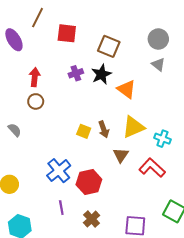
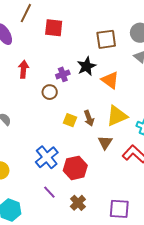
brown square: (109, 46) -> (106, 39), moved, turned -30
purple cross: (76, 73) -> (63, 74), moved
brown circle: (36, 101) -> (50, 92), moved
purple line: (61, 208) -> (49, 192), turned -32

